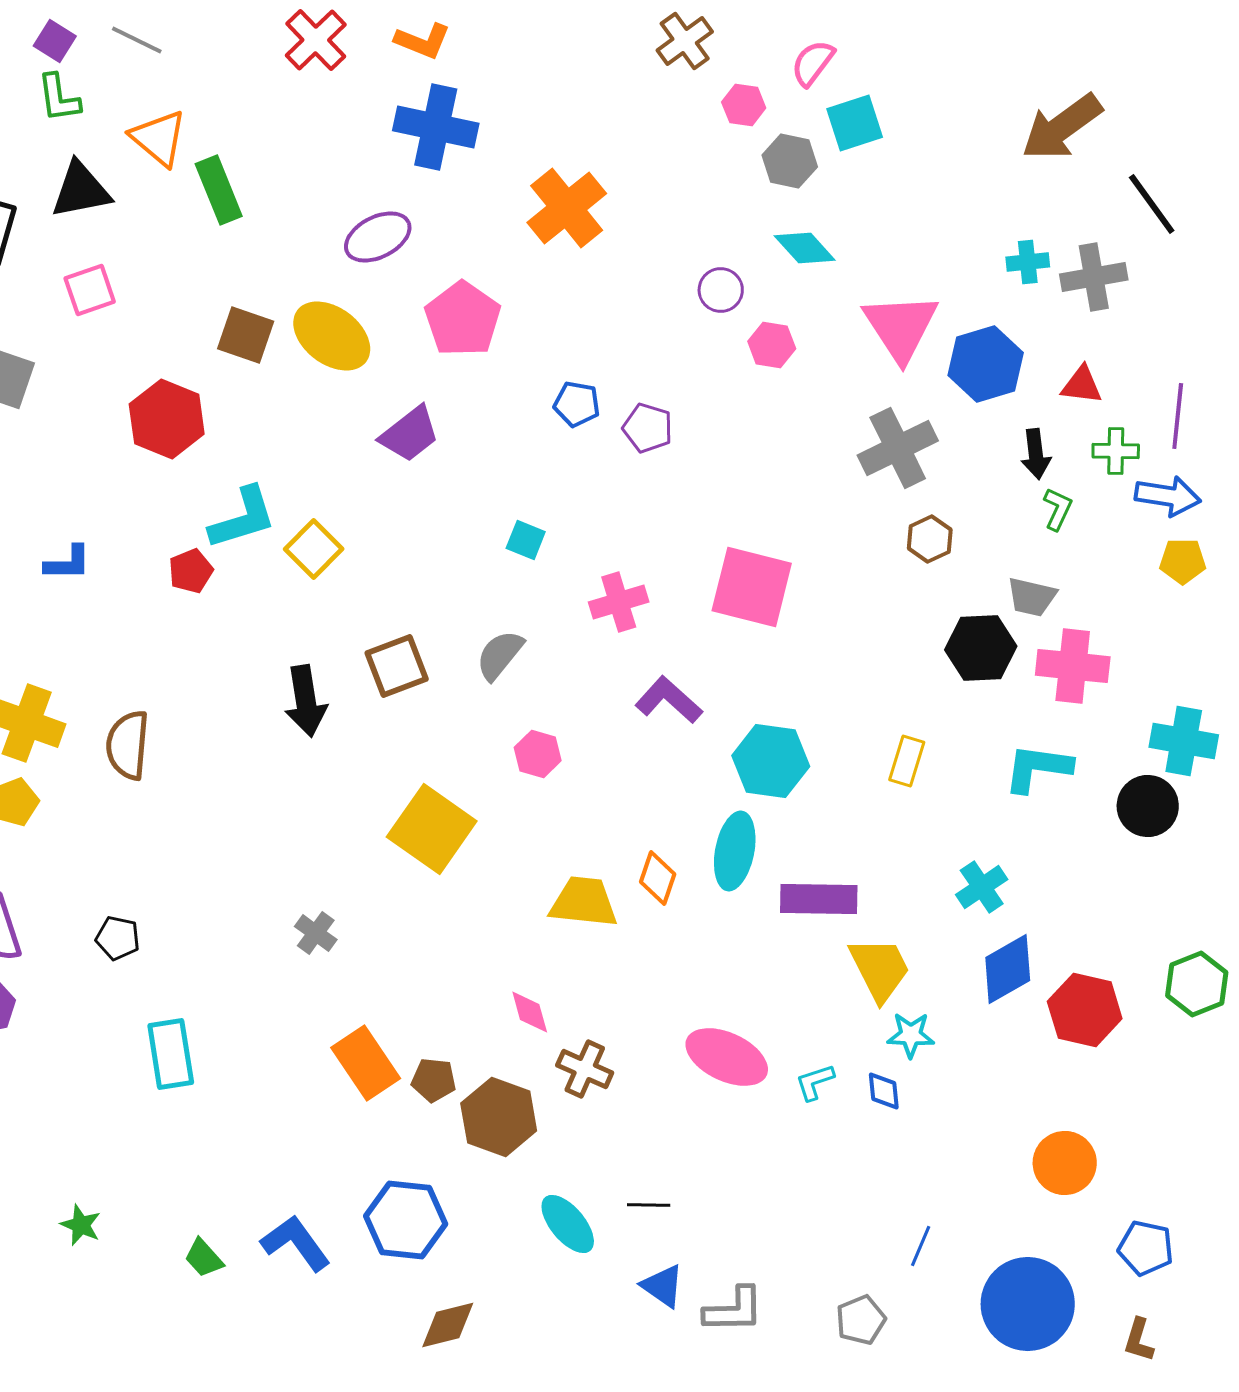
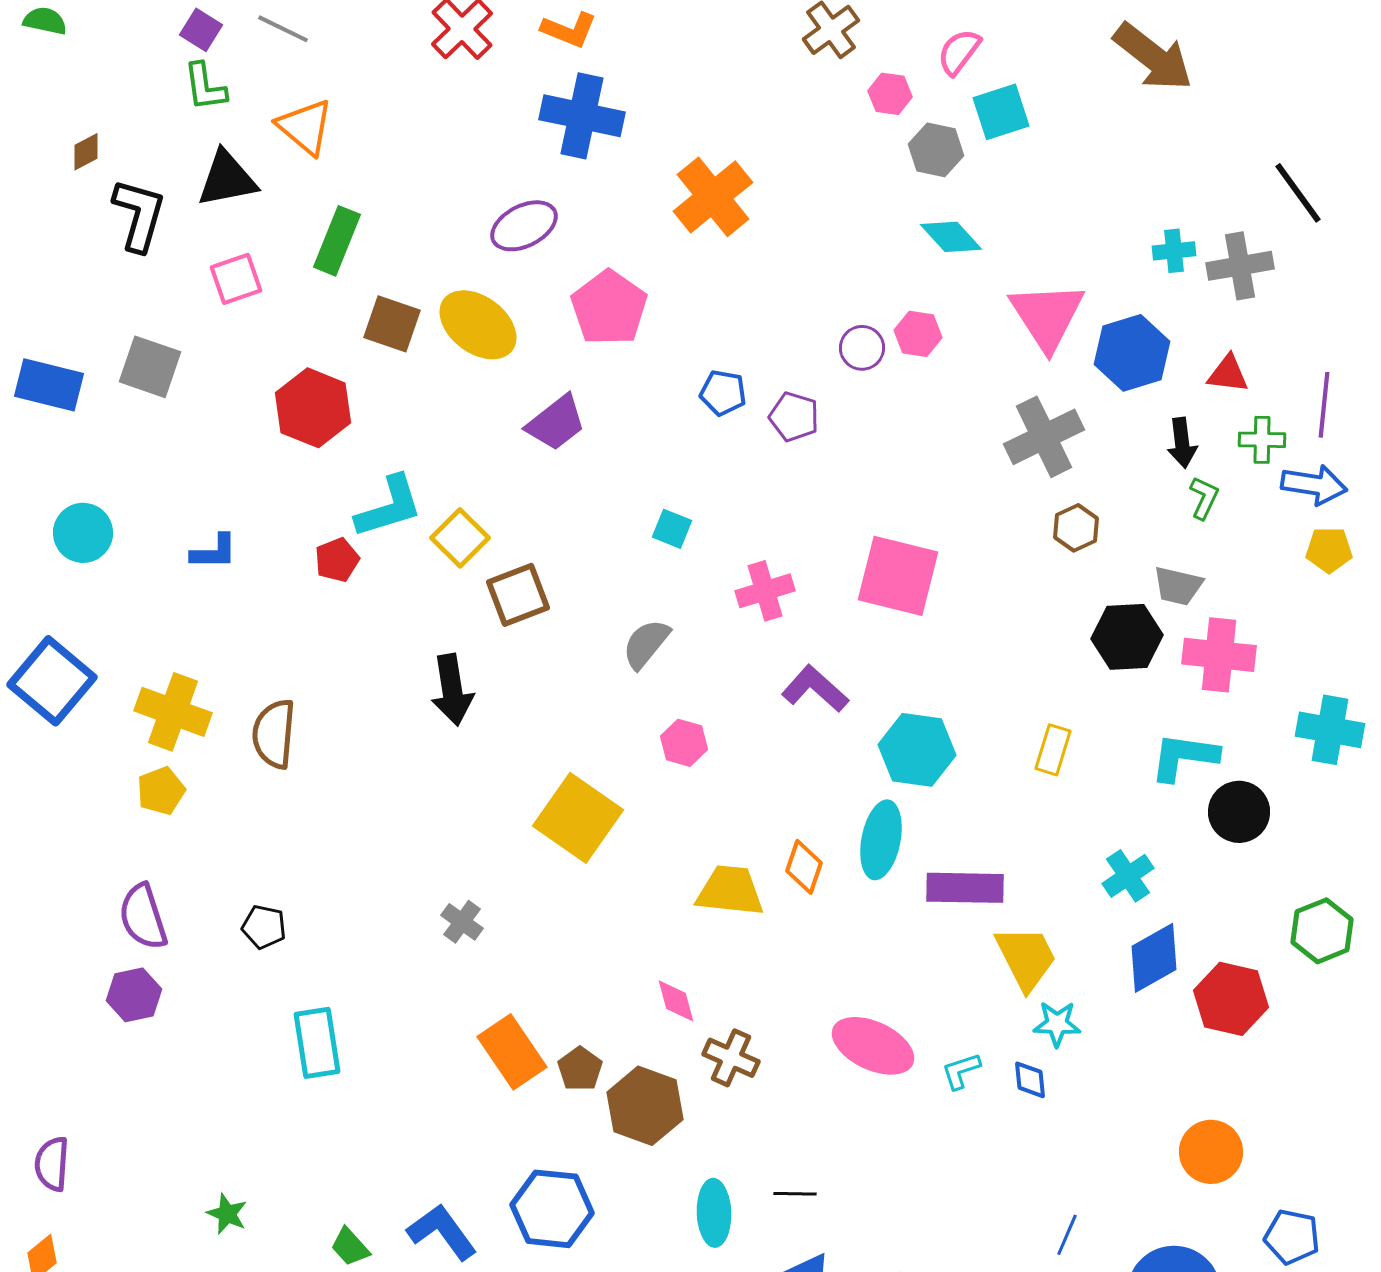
brown arrow: (1062, 127) -> (1153, 57), moved, turned -106
green rectangle: (219, 190) -> (337, 241), moved, turned 44
purple circle: (721, 290) -> (862, 348), moved
brown square: (397, 666) -> (518, 595), moved
black circle: (1148, 806) -> (1239, 812), moved
green hexagon: (1197, 984) -> (1322, 931), moved
brown pentagon: (434, 1080) -> (580, 1069), turned 30
cyan ellipse: (568, 1224) -> (714, 1213), turned 38

